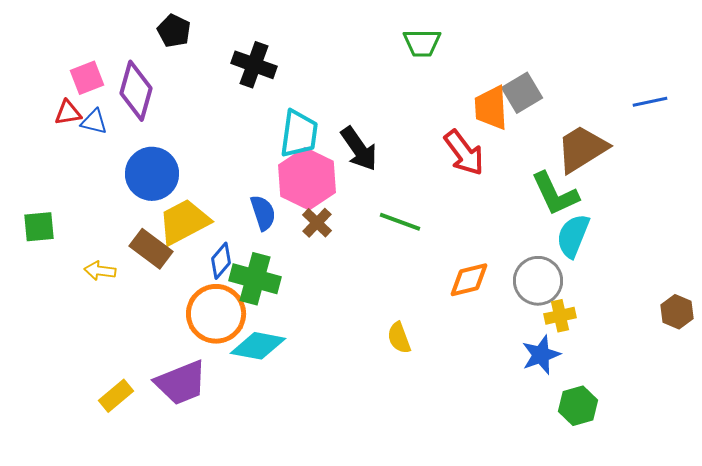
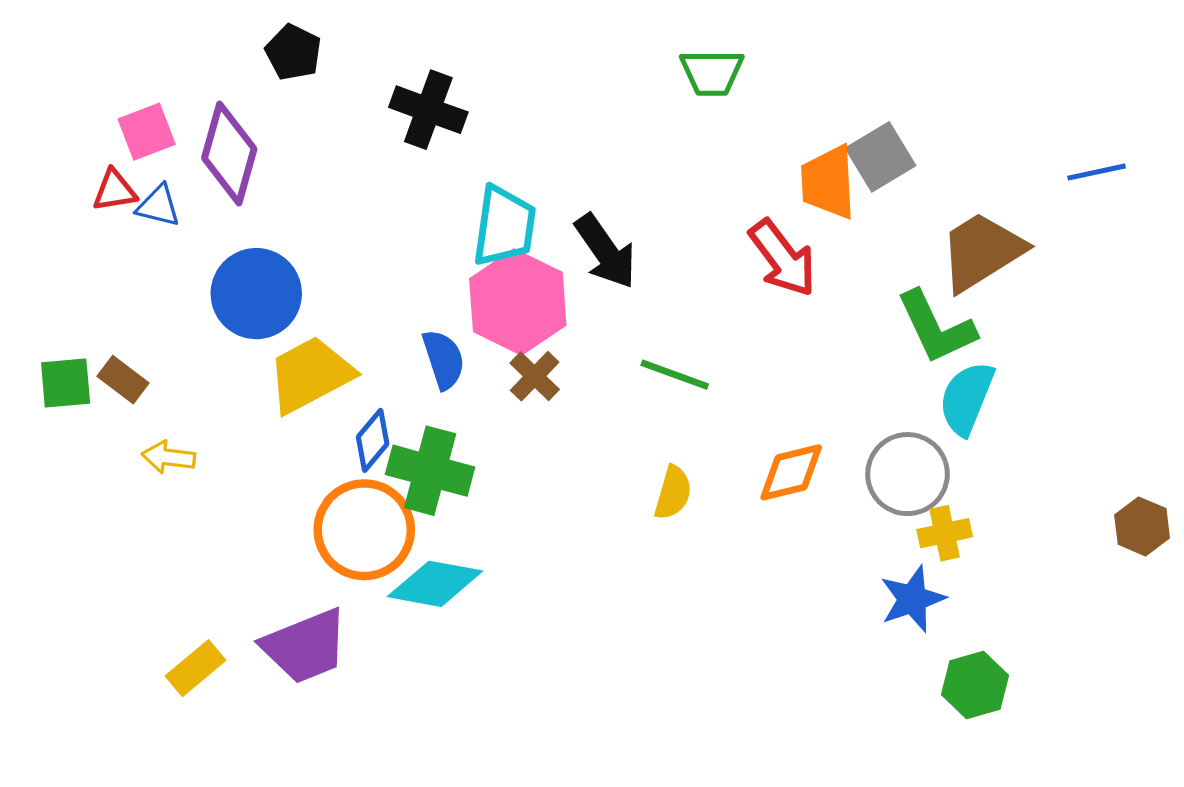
brown rectangle: (151, 249) -> (123, 380), moved, size x0.7
yellow semicircle: (399, 338) -> (673, 493), moved, turned -144

